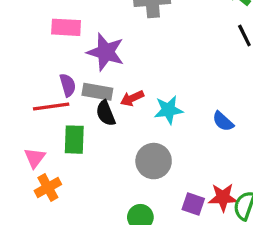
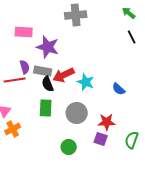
red arrow: (132, 98) -> (64, 75), size x1.5
cyan star: (168, 110) -> (86, 82), turned 30
green rectangle: (74, 140) -> (46, 108), moved
red star: (223, 197) -> (107, 122), moved

